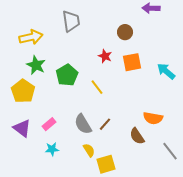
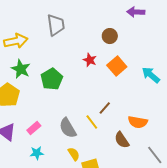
orange square: (132, 62) -> (117, 66), turned -30
yellow line: (97, 87) -> (92, 122), moved
brown line: (105, 124) -> (105, 108), moved

